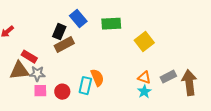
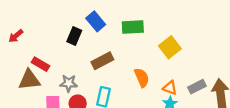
brown rectangle: (64, 45) -> (102, 61), moved
gray star: (37, 74) -> (69, 83), moved
orange semicircle: (97, 78) -> (142, 78), moved

